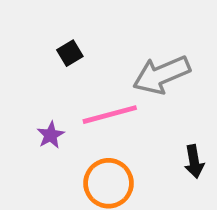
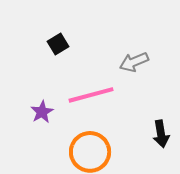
gray arrow: (162, 75) -> (134, 62), size x0.6

